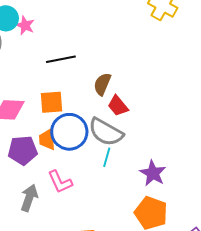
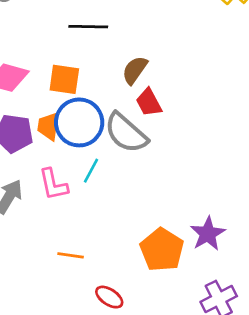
cyan line: (107, 157) -> (91, 171), moved
purple star: (153, 173) -> (208, 234), moved

